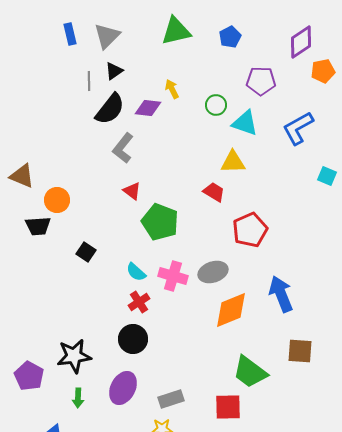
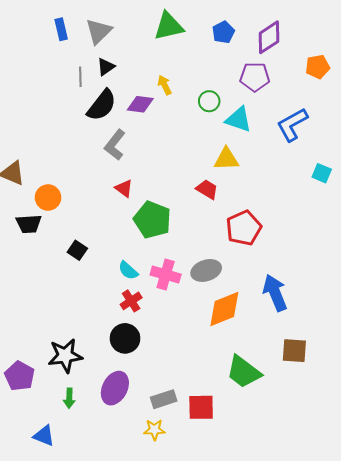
purple diamond: (301, 42) -> (269, 37), moved
red square: (228, 407) -> (201, 407), moved

